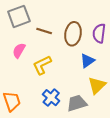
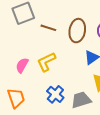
pink semicircle: (19, 51) -> (22, 65), moved

